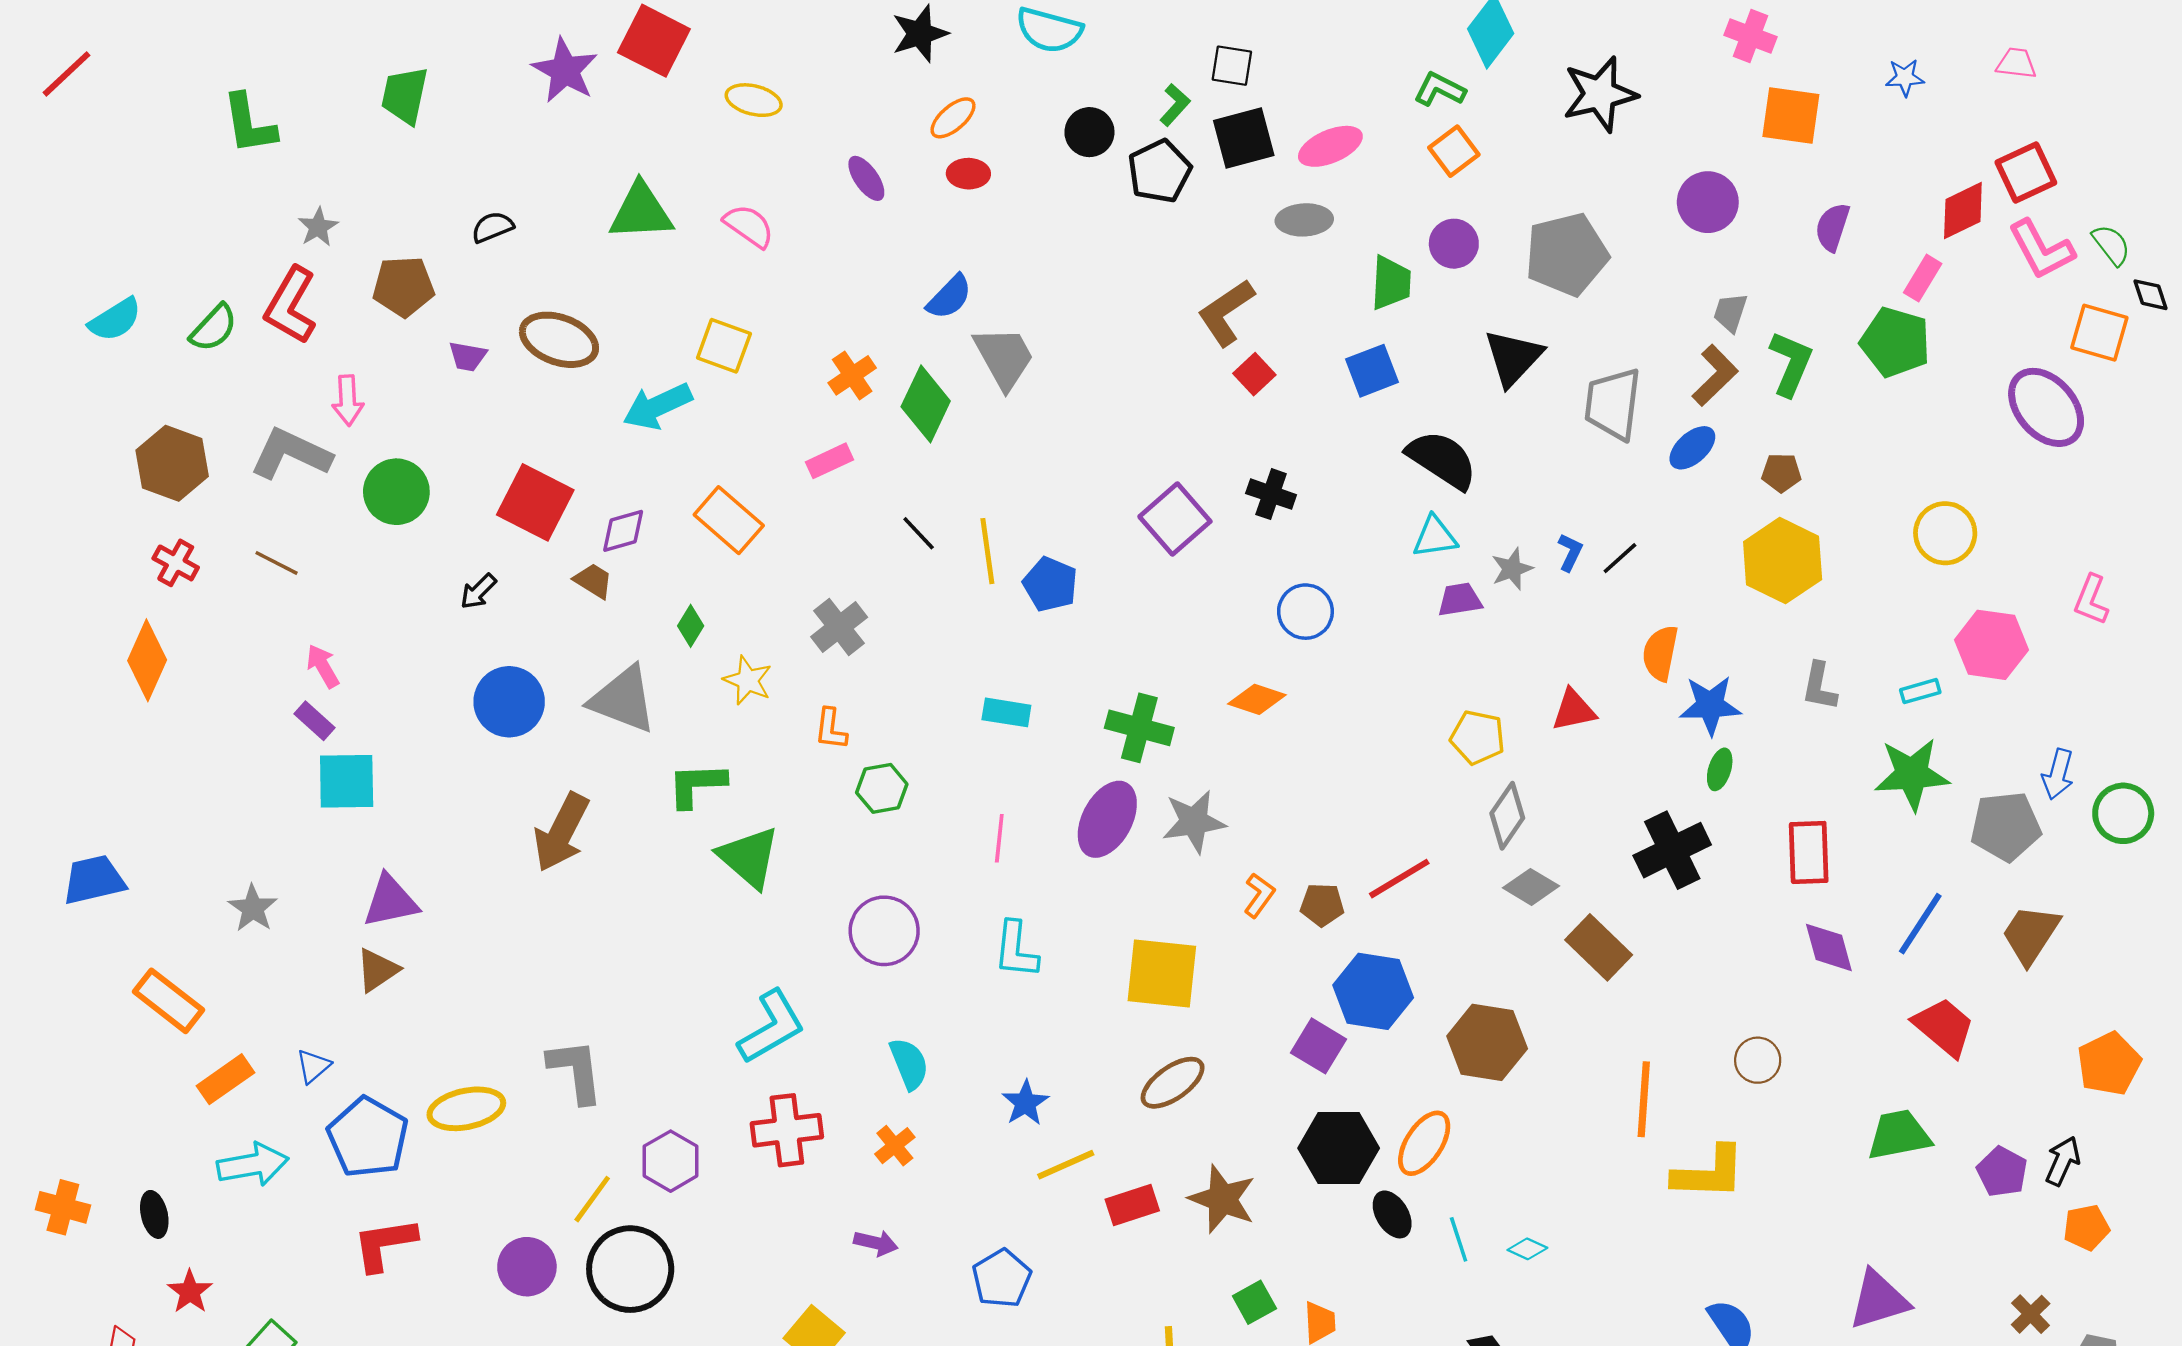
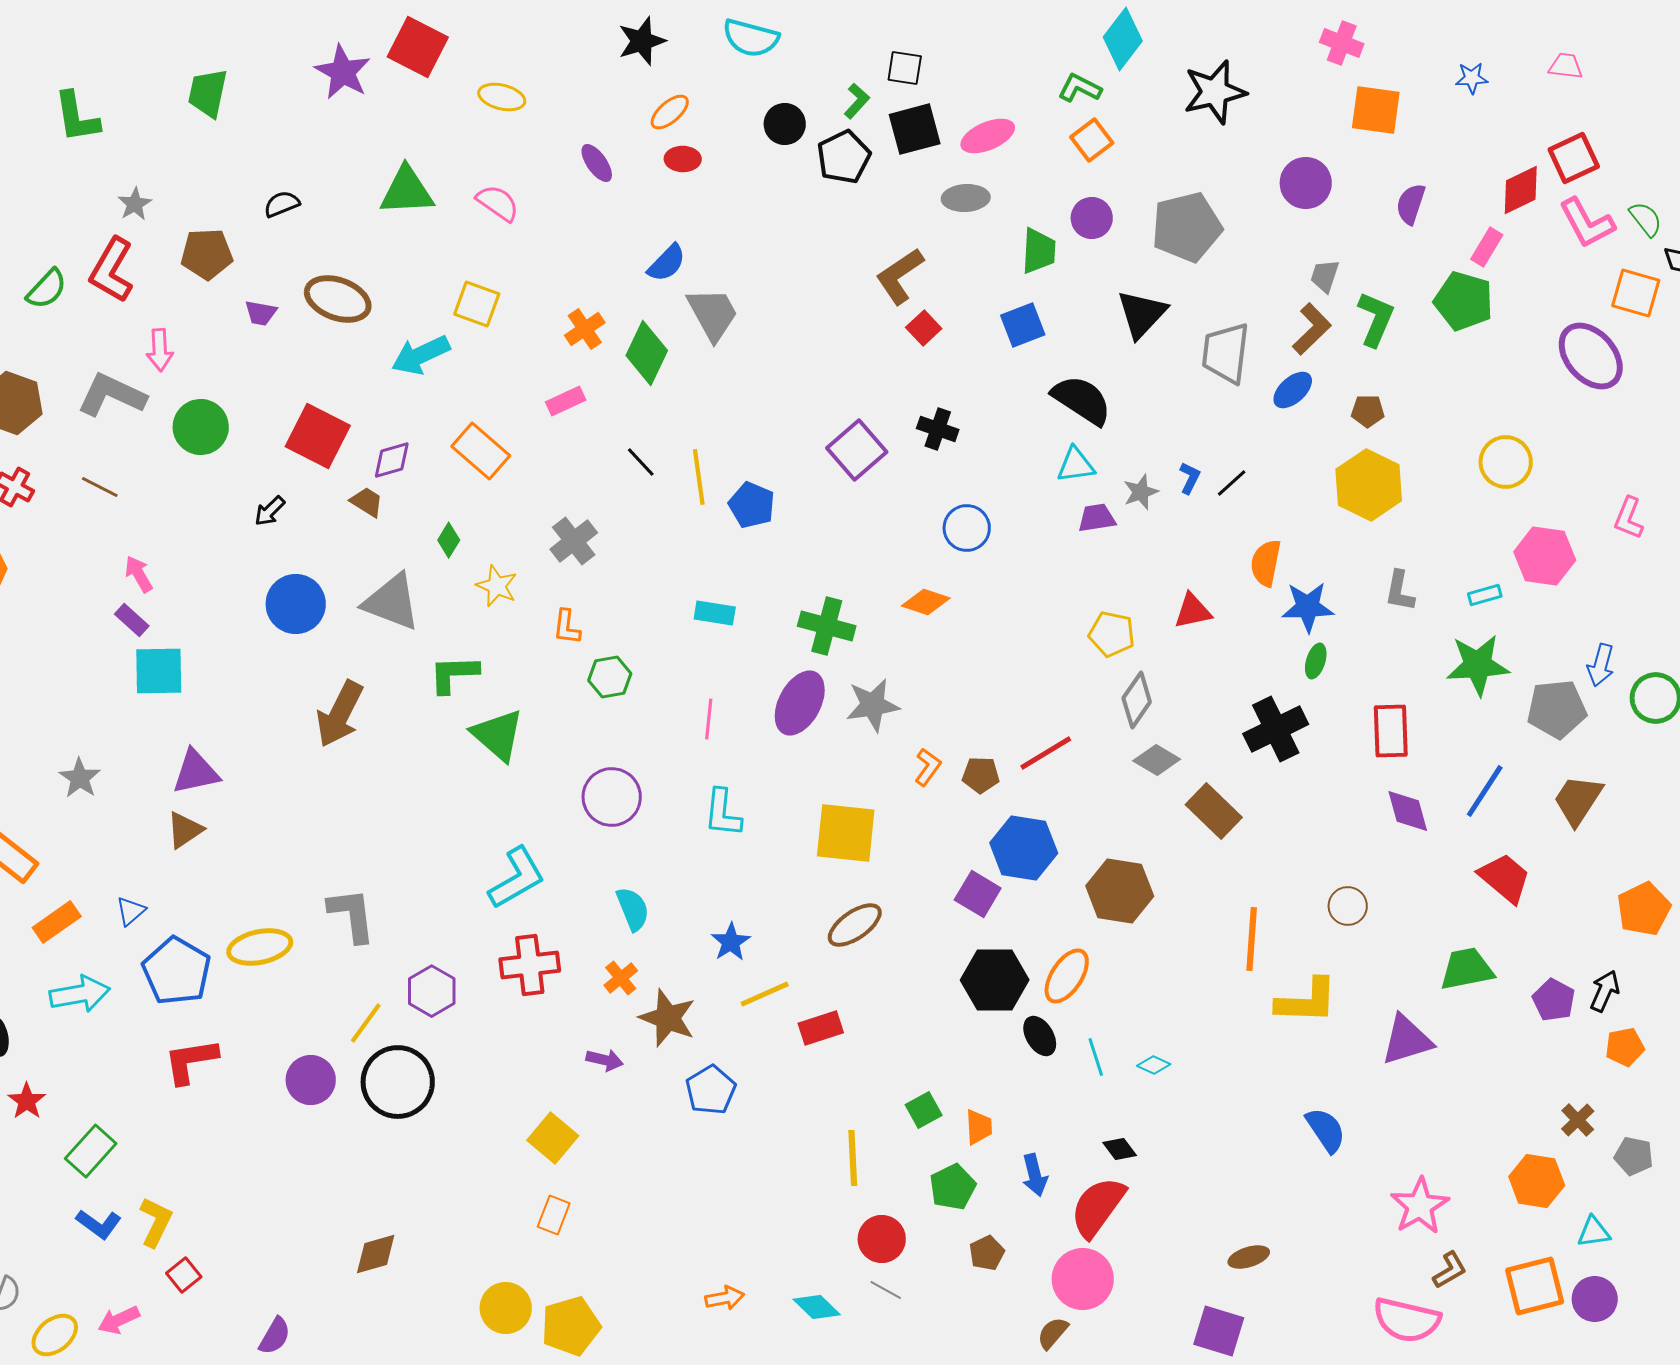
brown star: (1222, 1199) -> (668, 1018), moved
purple triangle: (1879, 1300) -> (1407, 1040), moved

